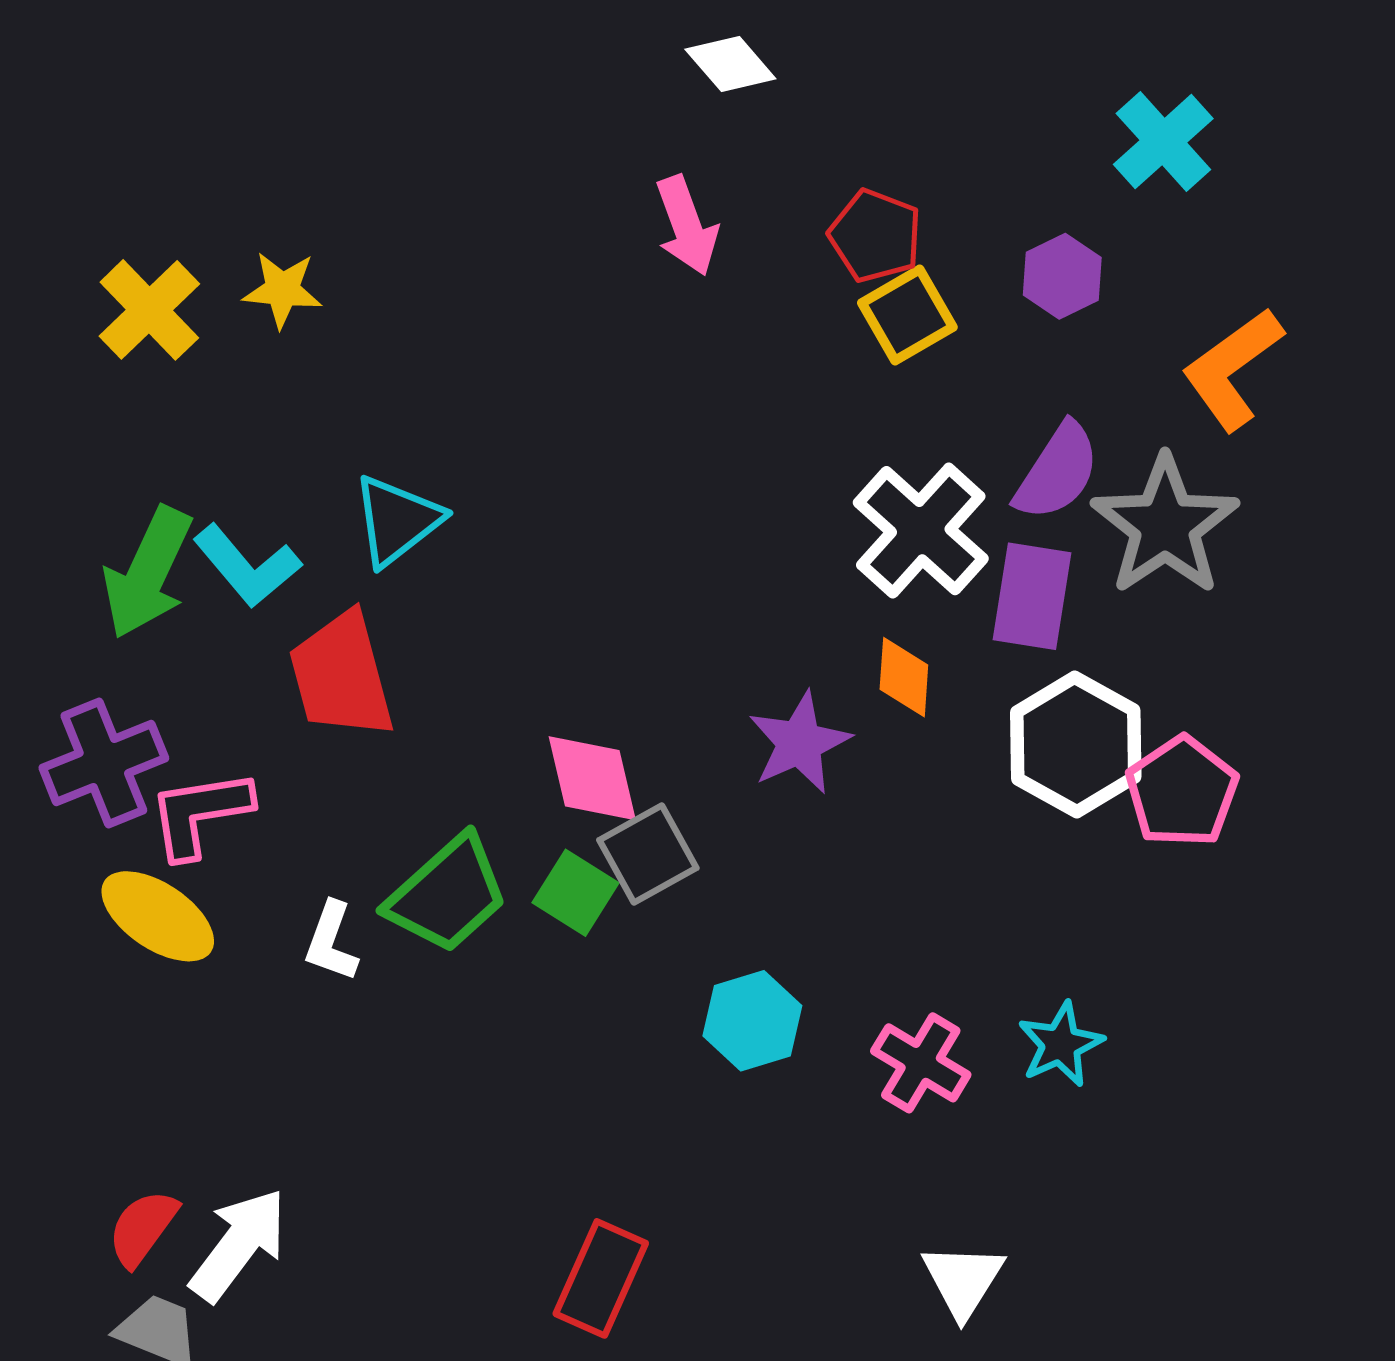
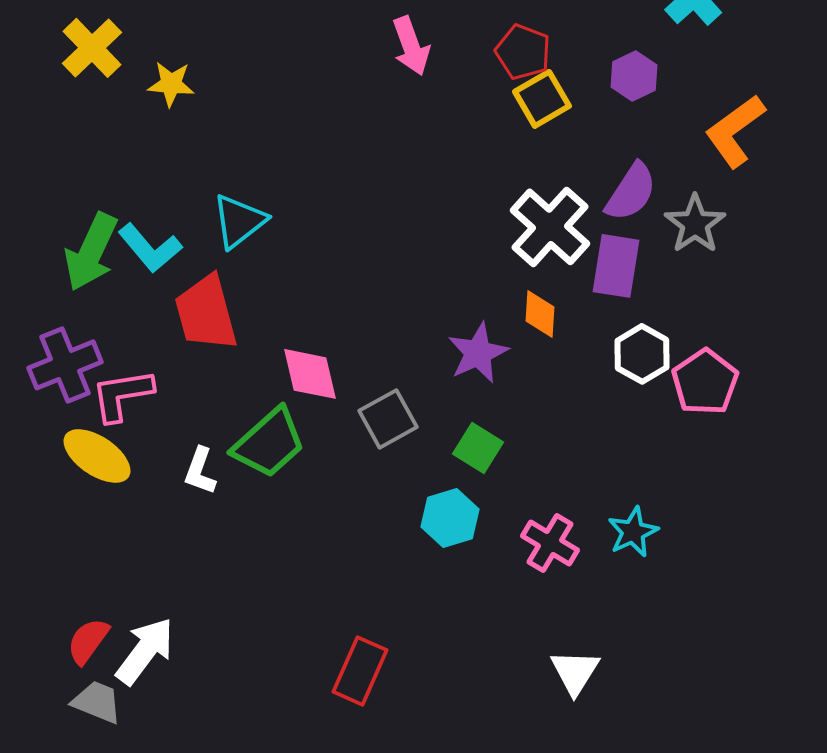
yellow cross: (149, 310) -> (92, 48), moved
gray star: (1165, 526) -> (695, 224), size x0.7
white hexagon: (1076, 745) -> (642, 354), size x0.7
pink diamond: (592, 778) -> (310, 374), moved
green square: (575, 893) -> (478, 448), moved

